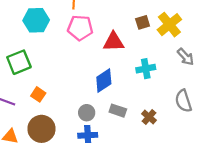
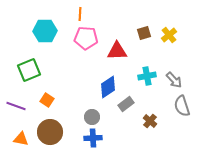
yellow cross: (169, 25) -> (169, 35), size x0.7
gray arrow: (186, 57) -> (174, 80), moved
gray rectangle: (118, 111) -> (126, 104), moved, turned -56

